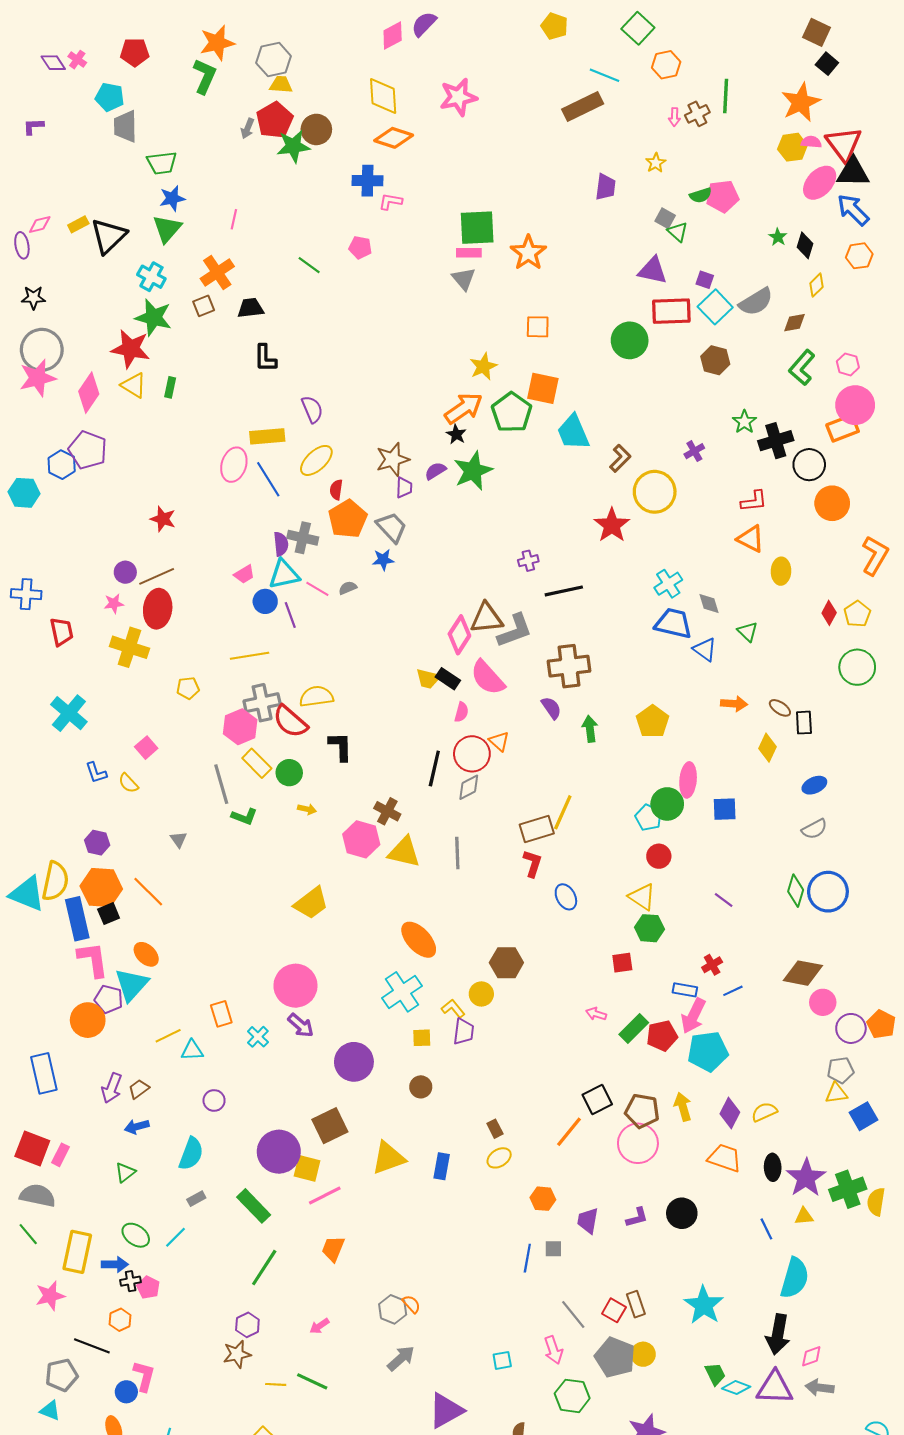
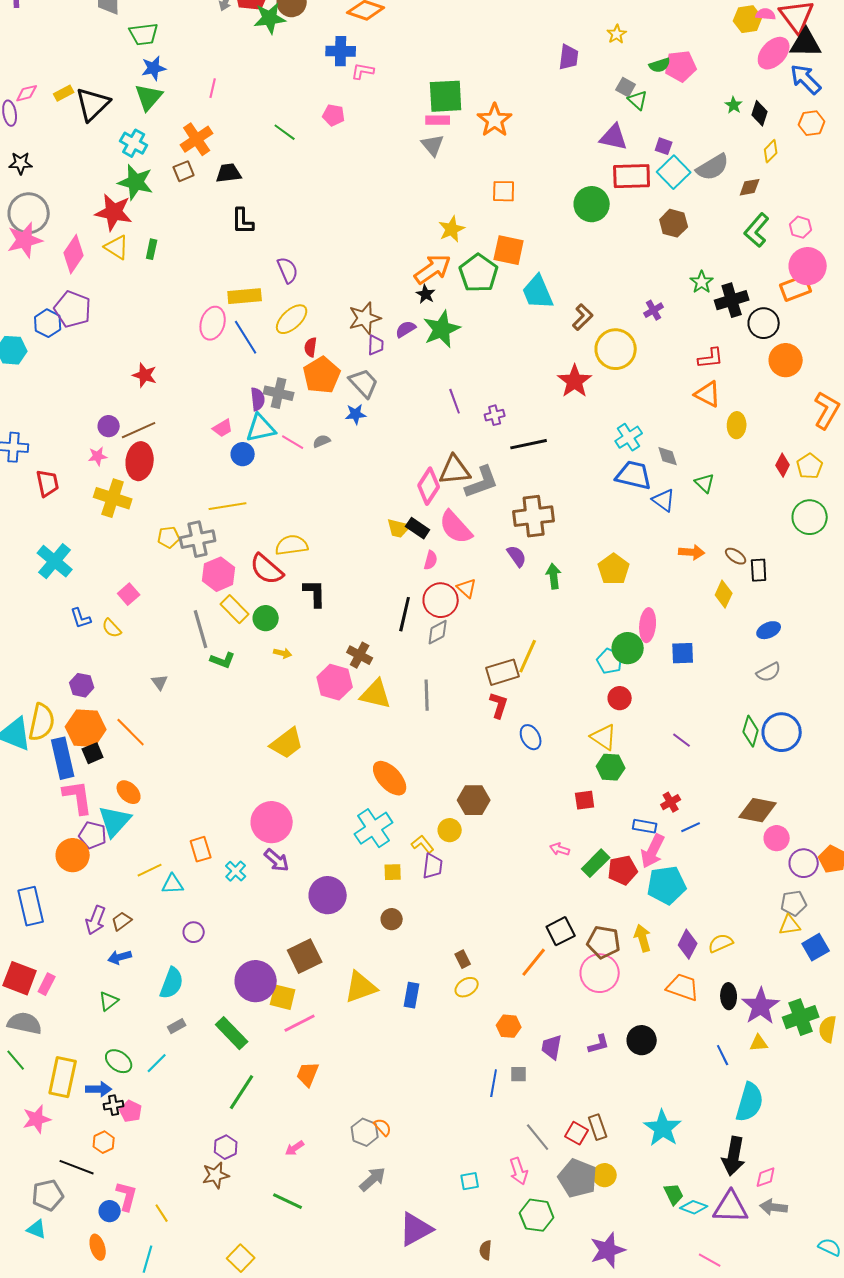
purple line: (290, 615) -> (455, 401), moved
gray cross: (262, 703) -> (198, 539), moved
yellow line: (276, 1384) -> (162, 1213), moved, turned 54

